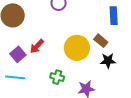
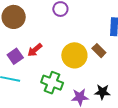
black star: (108, 61) -> (102, 92), moved
green cross: (57, 77) -> (52, 83), size x1.5

